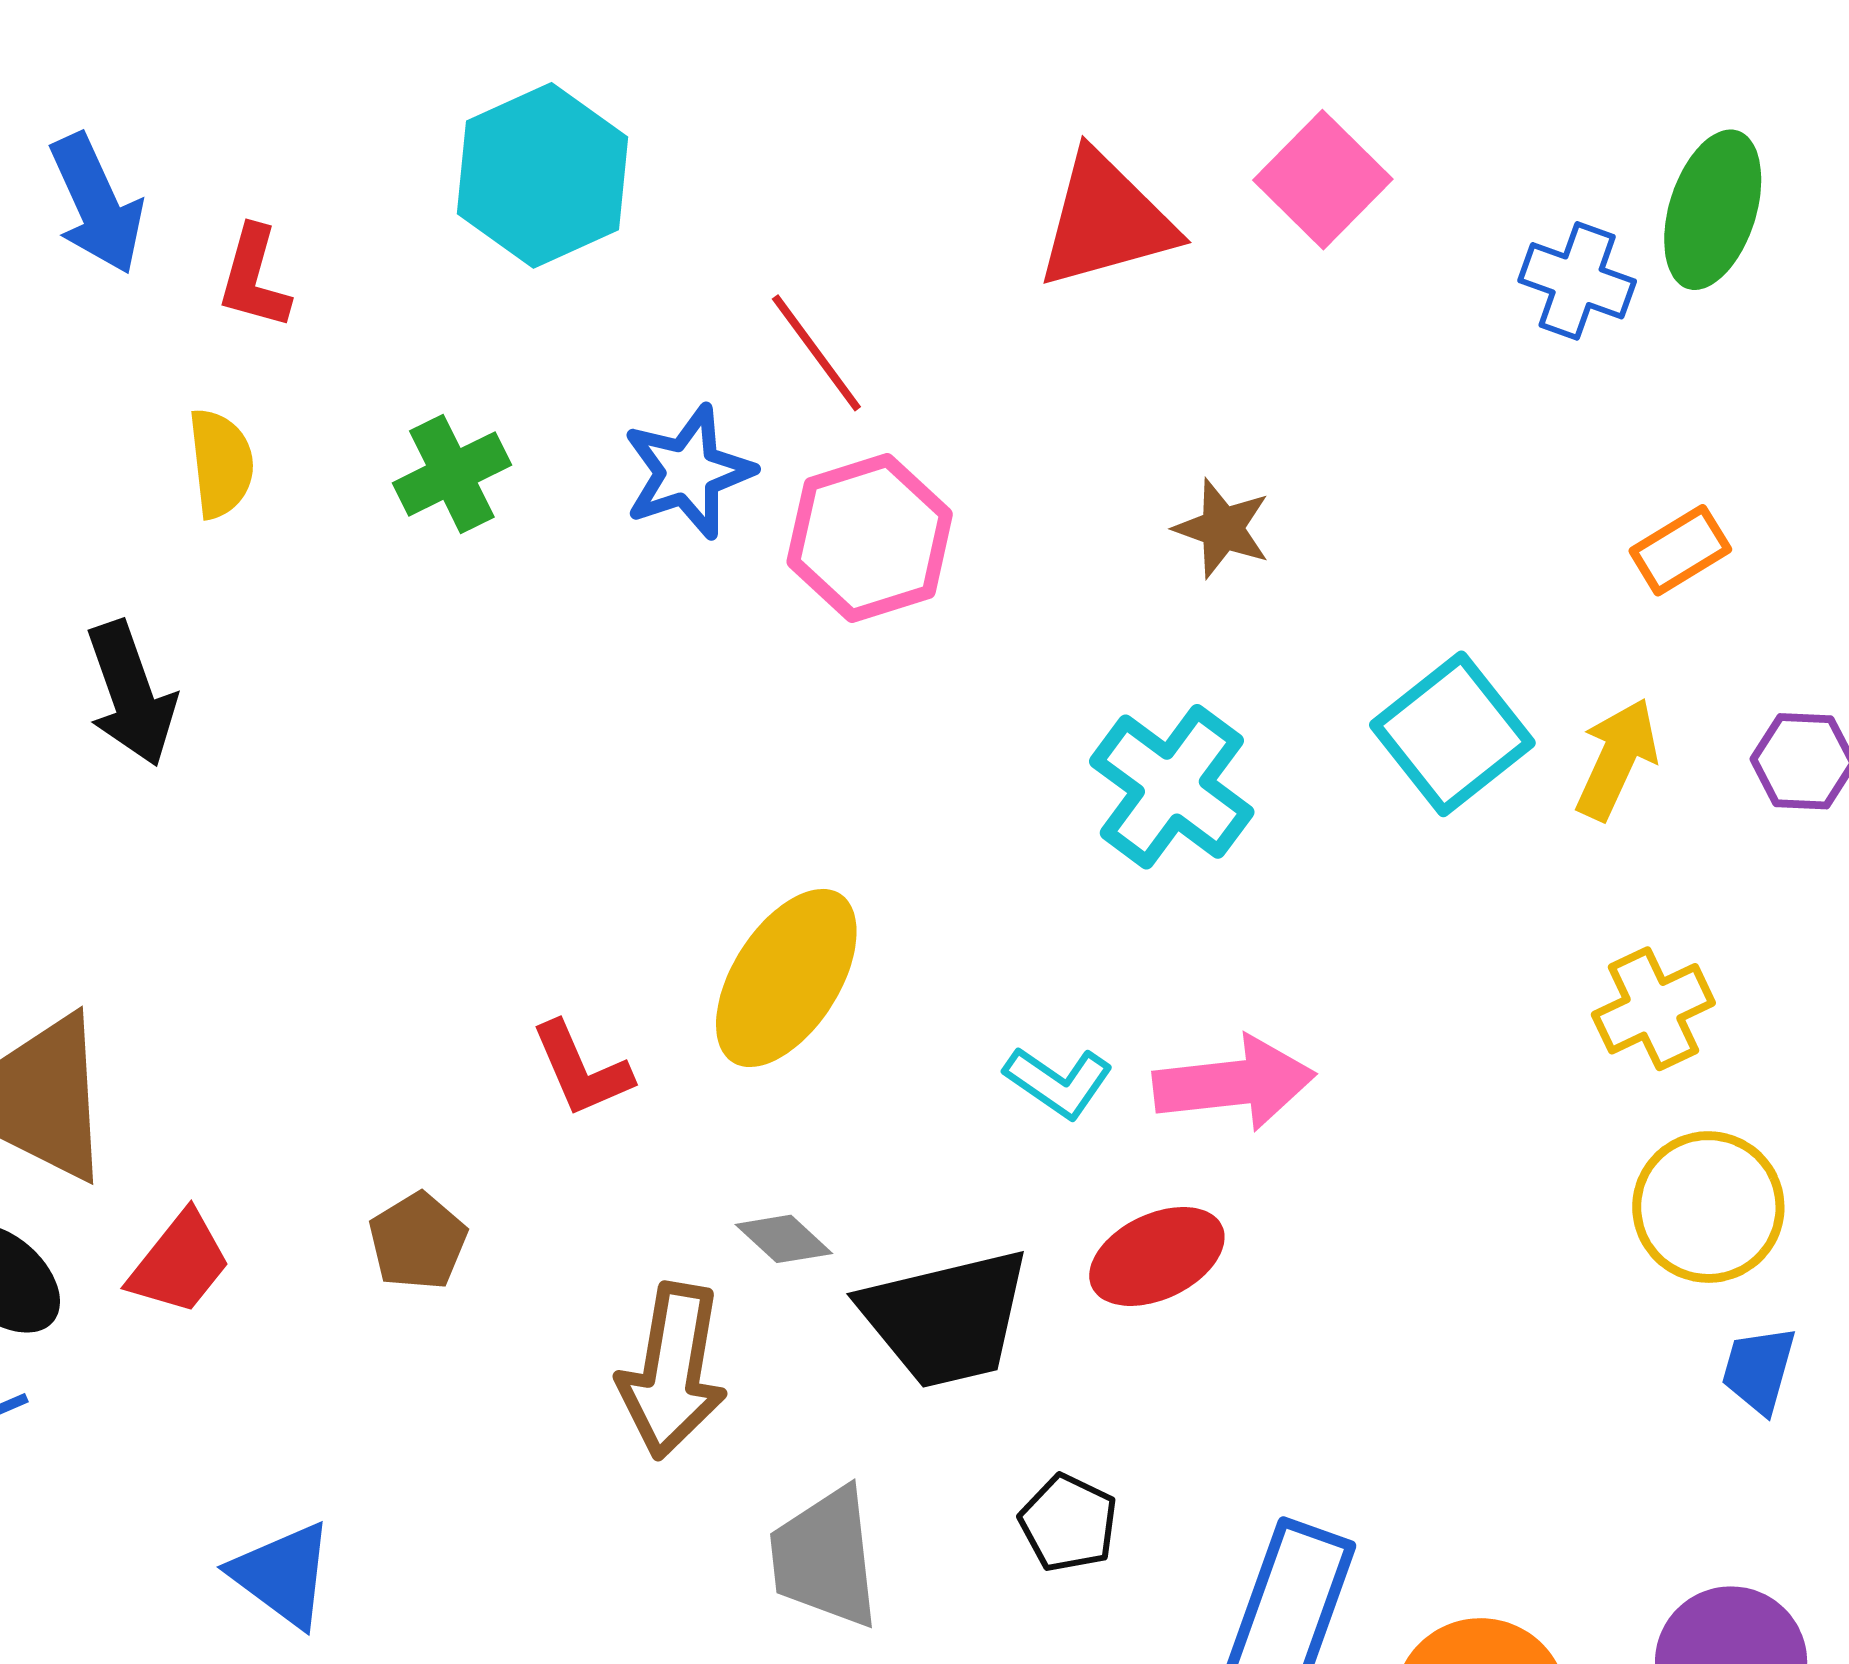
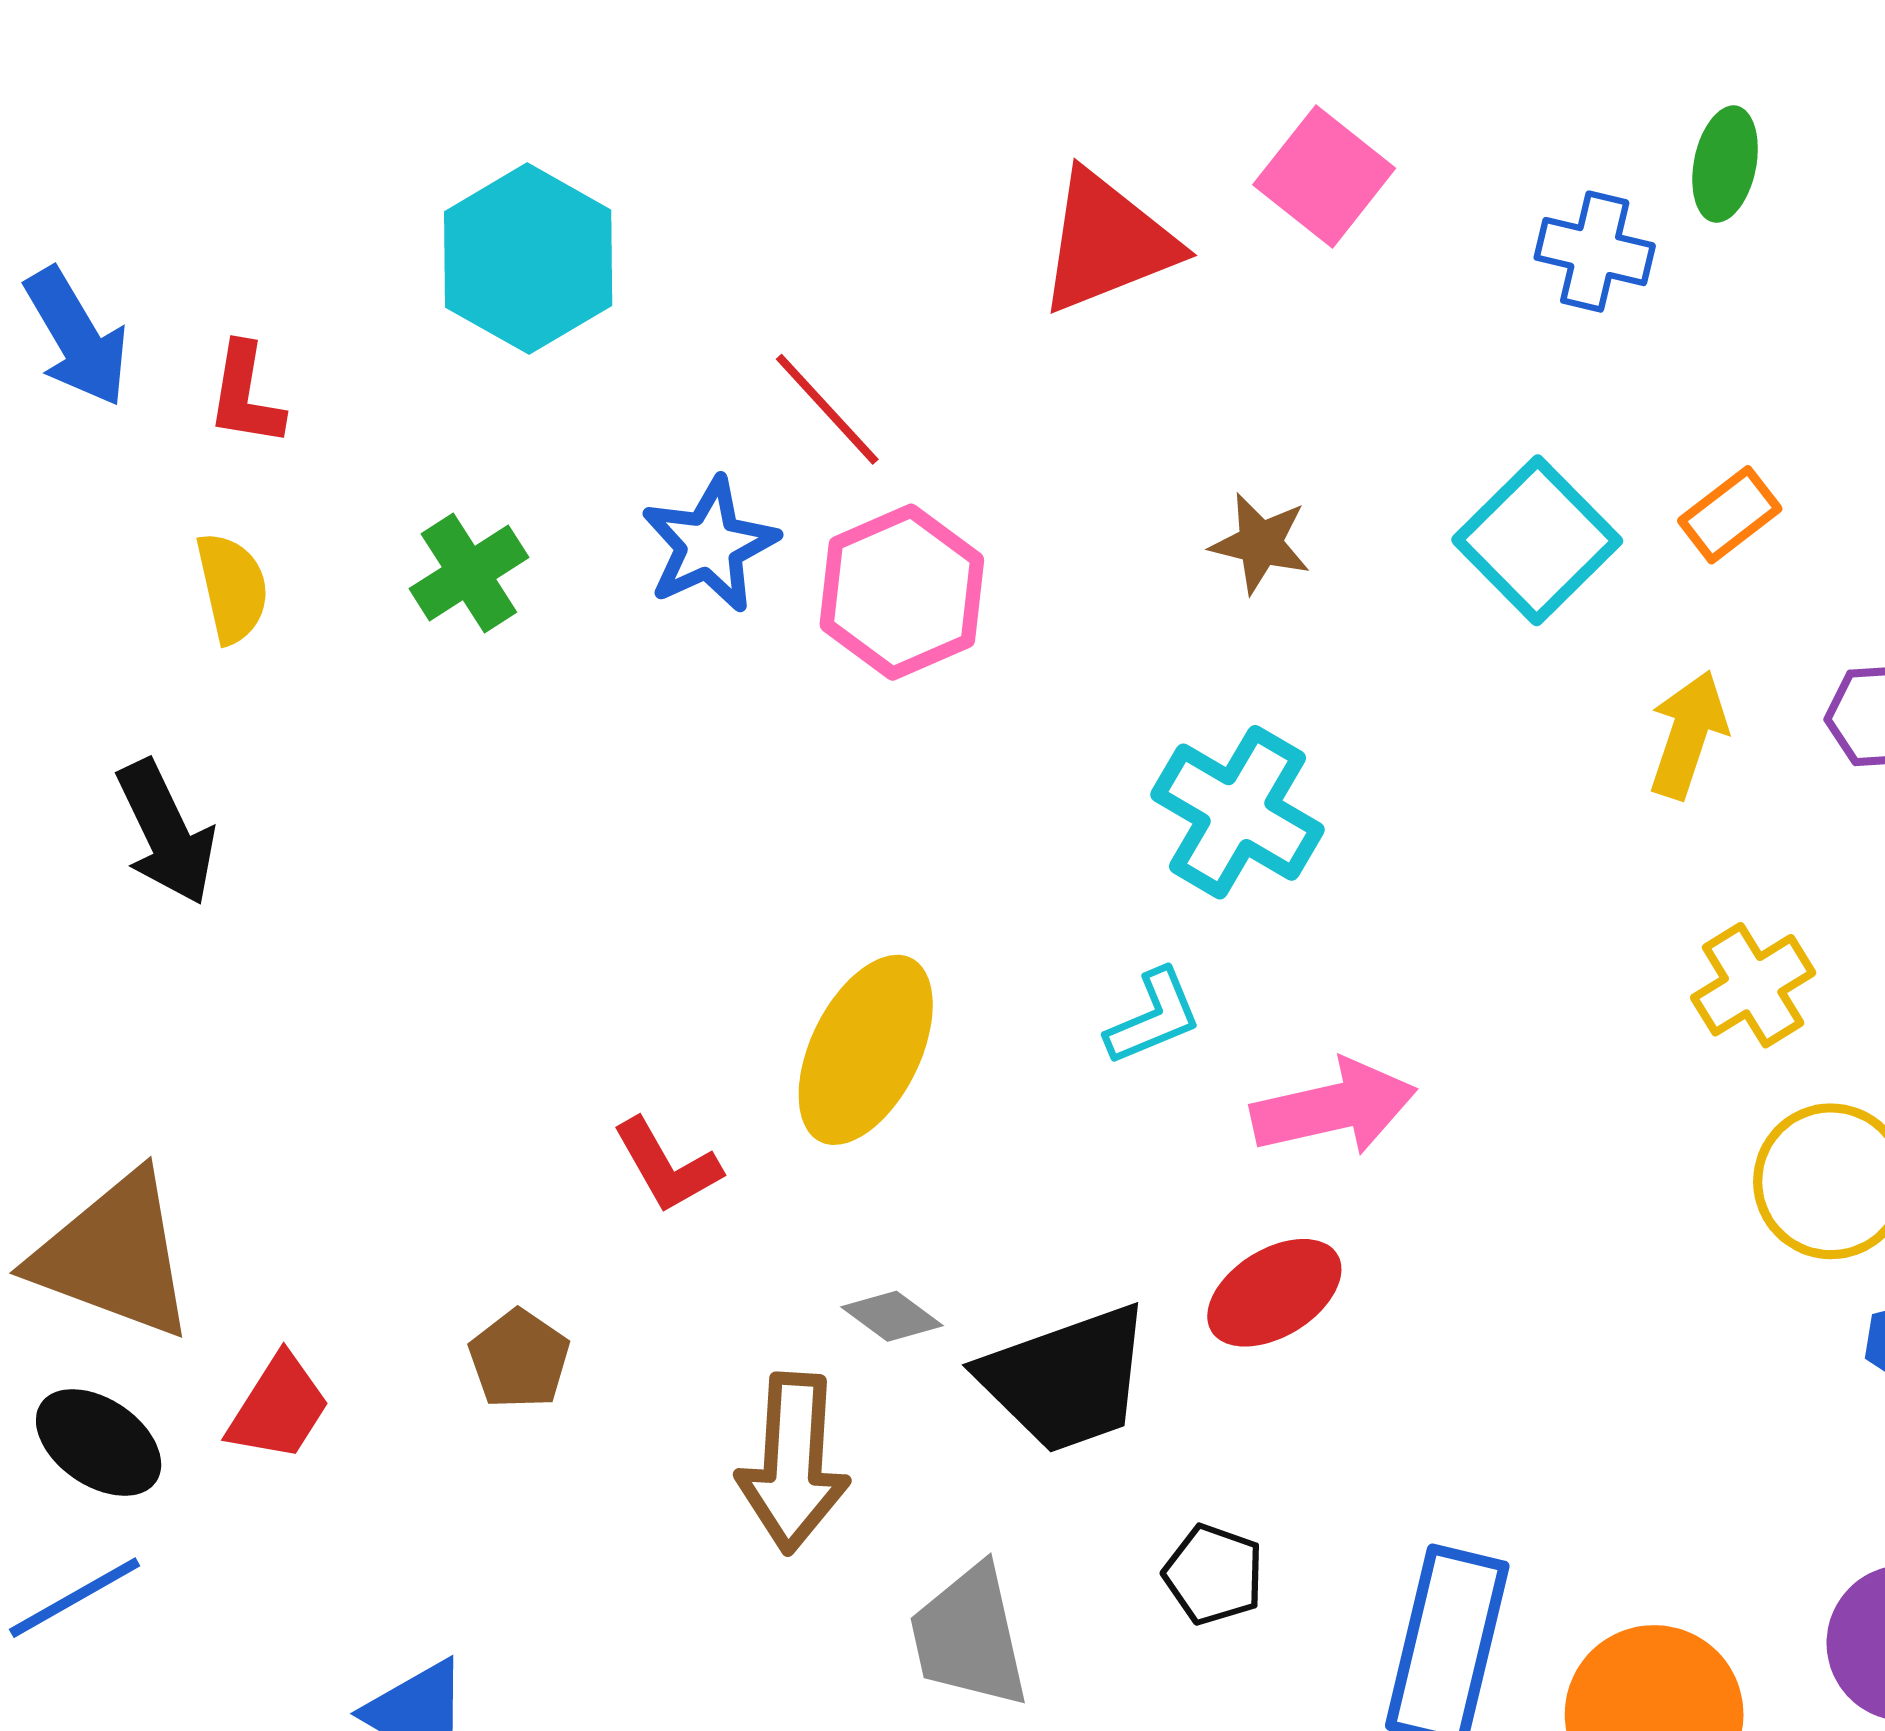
green ellipse: (1713, 210) -> (1725, 164), size x0.7
cyan square: (1452, 734) -> (1537, 540), moved
cyan L-shape: (1058, 1082) -> (1153, 1017), moved, turned -51

